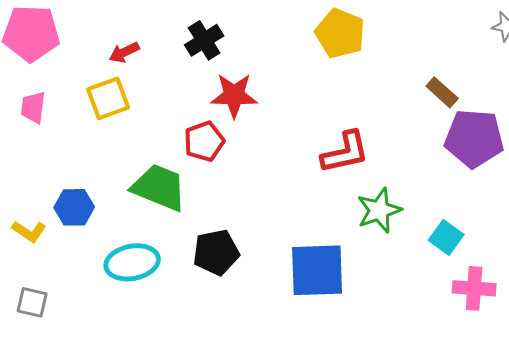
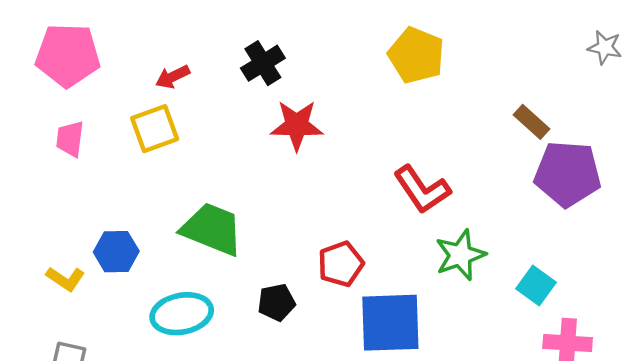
red pentagon: (204, 141) -> (341, 264), moved
red L-shape: (345, 152) -> (422, 190), turned 68
black pentagon: (216, 252) -> (276, 302), size x0.7

